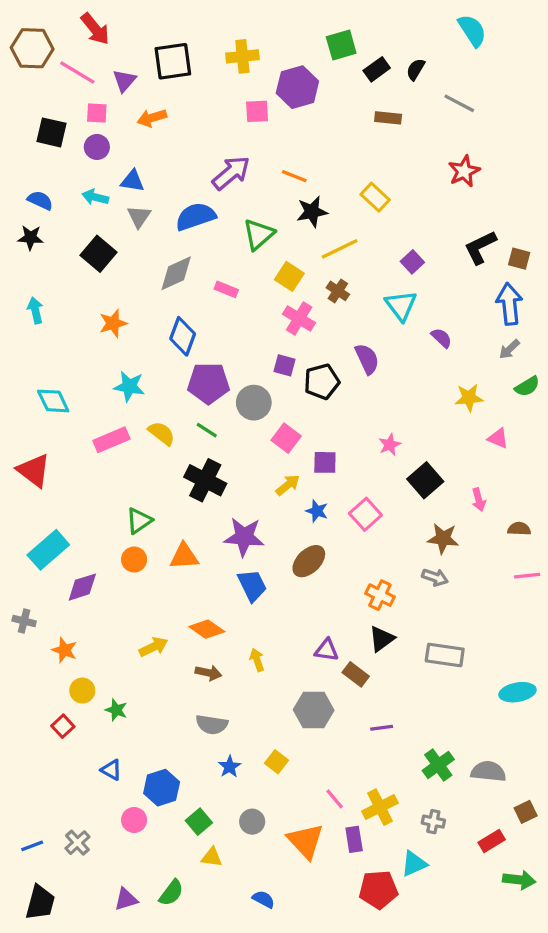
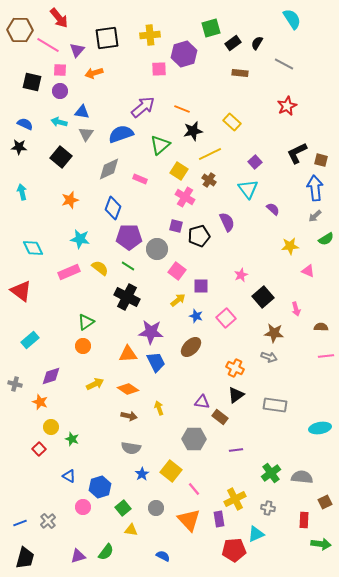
cyan rectangle: (48, 550) -> (30, 340), size x0.7
orange triangle: (184, 556) -> (128, 354), moved
purple diamond: (82, 587) -> (51, 376), moved
yellow arrow: (153, 647) -> (95, 384), moved
yellow square: (276, 762) -> (171, 471), size x1.5
pink line: (335, 799) -> (194, 489), moved
red rectangle: (492, 841) -> (304, 520), turned -56

